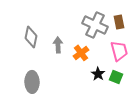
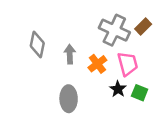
brown rectangle: (119, 22) -> (143, 26), turned 56
pink trapezoid: (119, 51) -> (128, 64), moved
gray ellipse: (32, 82) -> (69, 99), moved

